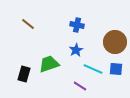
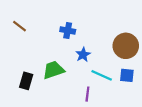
brown line: (28, 24) -> (20, 26), moved
blue cross: (77, 25) -> (68, 31), moved
purple line: (80, 86) -> (87, 94), turned 64

